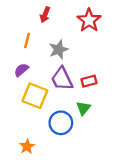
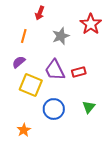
red star: (89, 20) -> (91, 24), moved
gray star: (59, 50) -> (61, 36), moved
green triangle: (83, 108) -> (89, 107), moved

